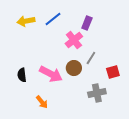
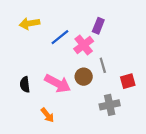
blue line: (53, 19) -> (60, 37), moved
gray line: (91, 58) -> (103, 65), turned -48

